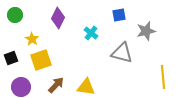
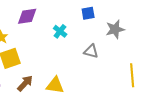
purple diamond: (58, 18) -> (27, 16), turned 55
gray triangle: (122, 53) -> (91, 51), size x0.7

